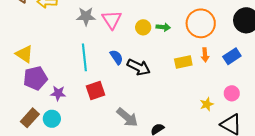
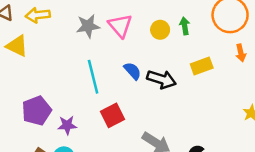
green arrow: (163, 27) -> (185, 26), turned -96
yellow triangle: (24, 54) -> (17, 46), moved
yellow rectangle: (183, 62) -> (202, 66), moved

